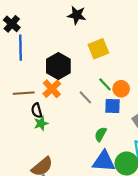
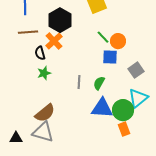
brown line: (24, 93) -> (28, 32), moved
gray line: (85, 97) -> (79, 82), moved, turned 48
black semicircle: (37, 110) -> (40, 53), moved

